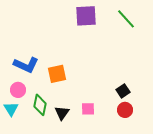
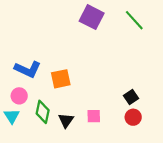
purple square: (86, 16) -> (92, 17), turned 30

